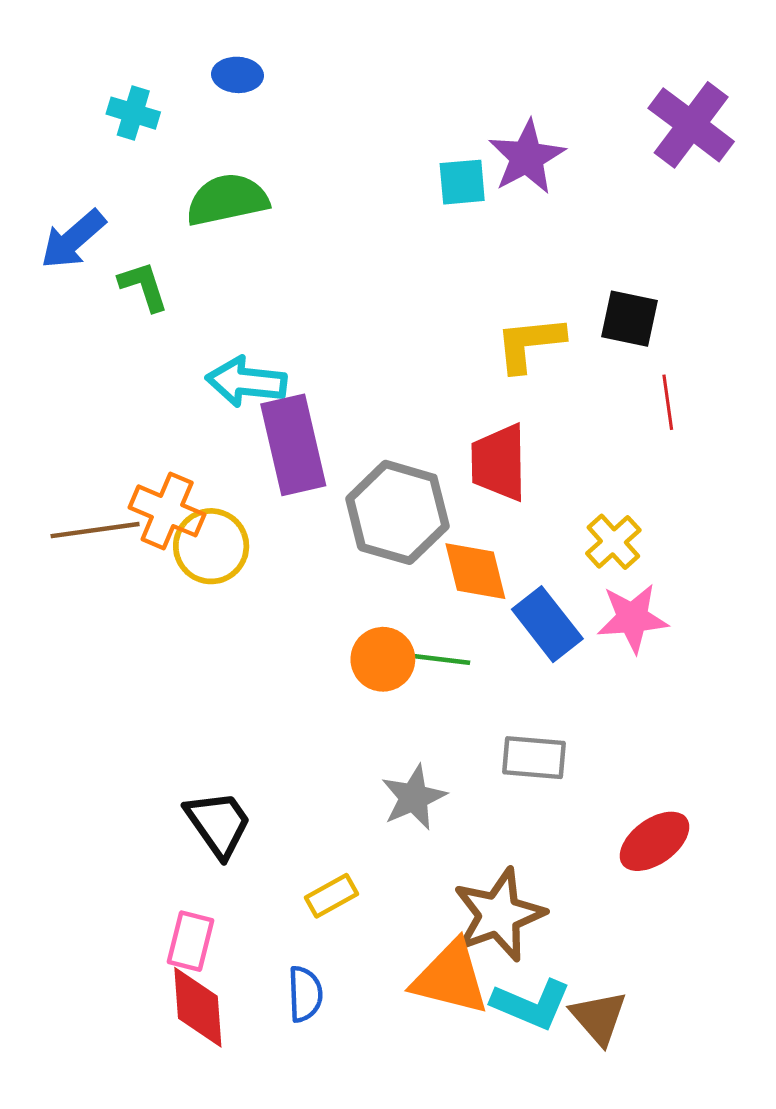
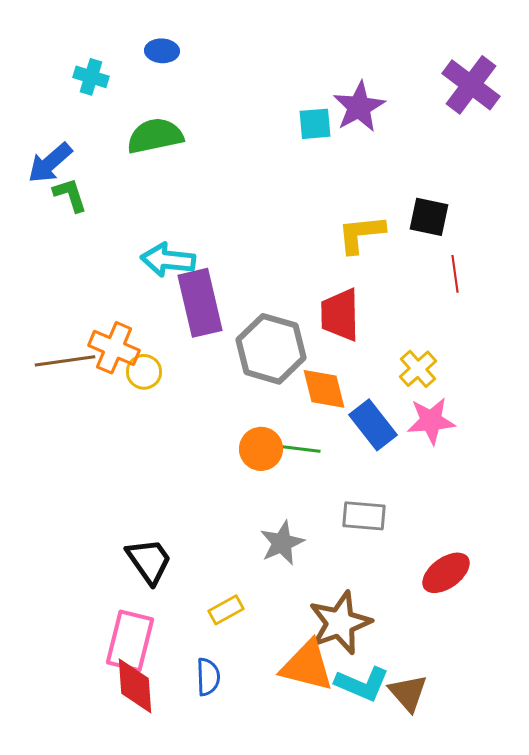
green L-shape: (144, 286) -> (70, 195), moved
yellow circle: (211, 546) -> (144, 372), size x0.7
pink rectangle: (191, 941) -> (130, 641), size x1.5

